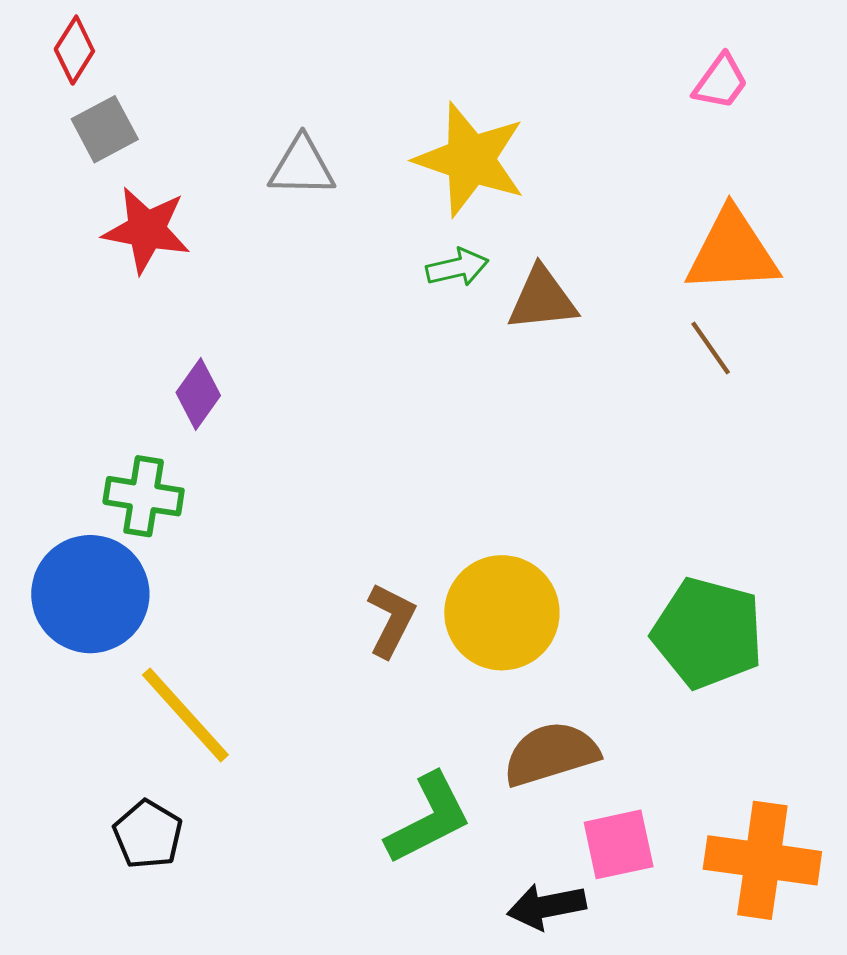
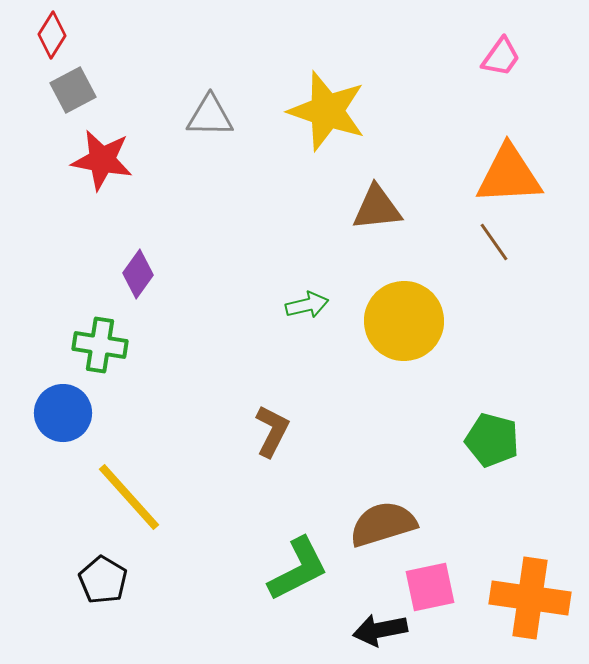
green arrow: (457, 267) -> (307, 305), moved
blue circle: (90, 594) -> (63, 413), size x0.7
yellow circle: (502, 613) -> (404, 321), moved
green pentagon: (708, 633) -> (492, 440), size x0.7

